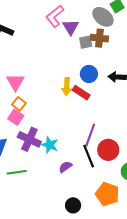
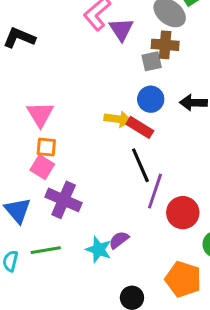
gray square: (86, 42) -> (152, 61), moved
yellow arrow: (67, 87) -> (118, 119), turned -84
orange square: (19, 104) -> (46, 147), turned -32
cyan star: (50, 145) -> (99, 249), moved
black line: (89, 156) -> (140, 165), moved

